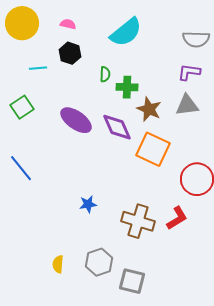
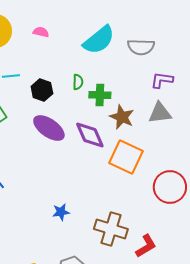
gray semicircle: (196, 39) -> (141, 47), moved
black hexagon: (70, 53) -> (42, 90), moved
red L-shape: (177, 218) -> (146, 246), moved

